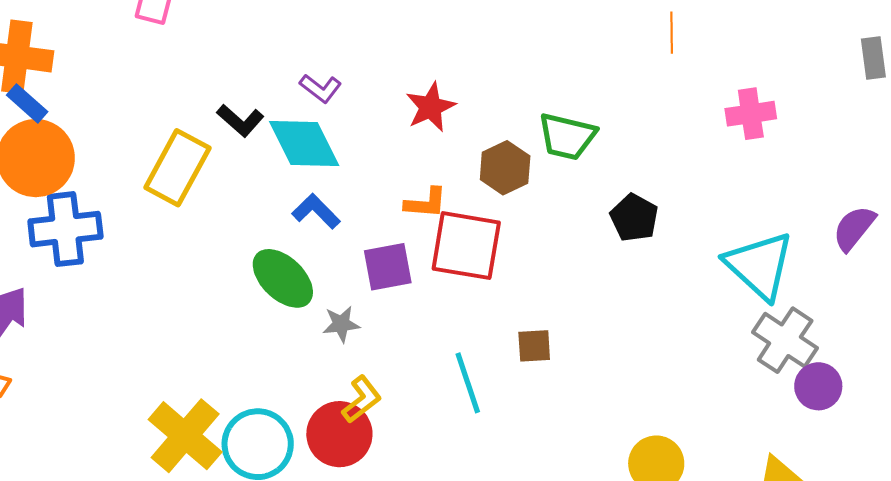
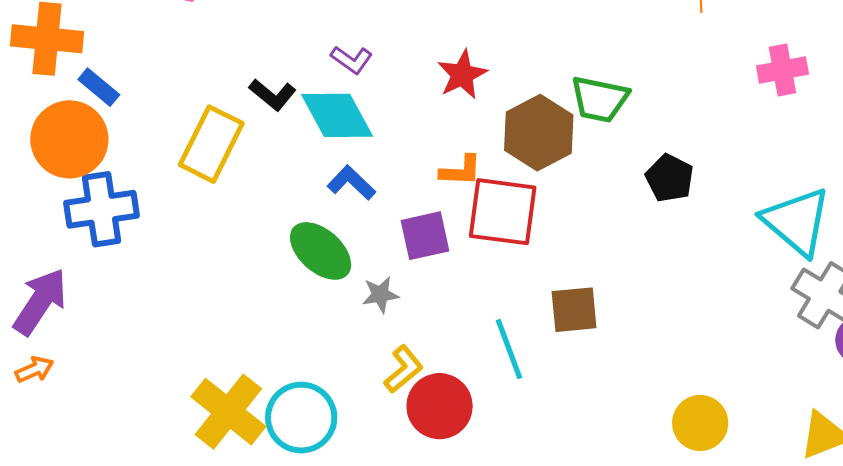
blue rectangle: (27, 103) -> (99, 87), moved
brown hexagon: (505, 168) -> (539, 133), size x1.4
brown square: (534, 346) -> (574, 310), size x1.4
red circle: (339, 434) -> (440, 406), moved

